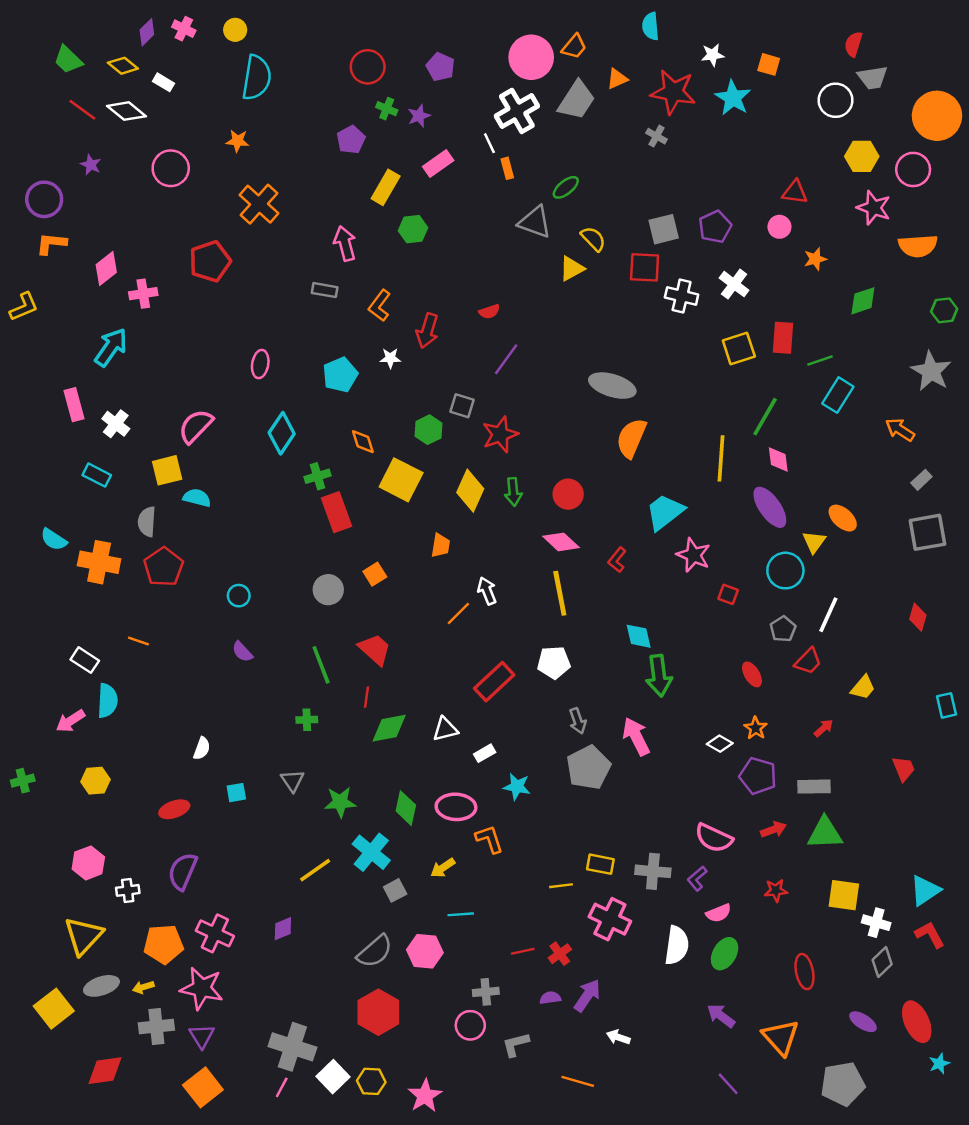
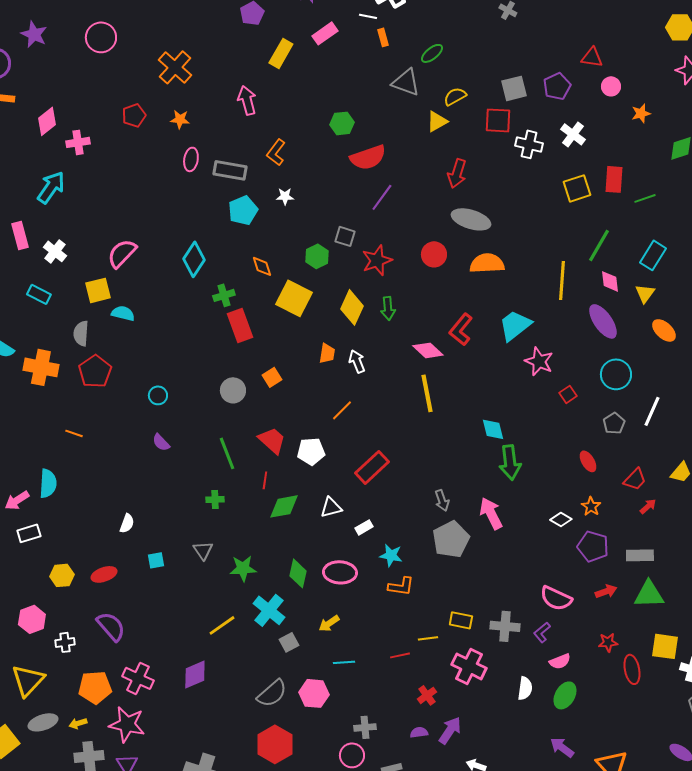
orange star: (238, 141) -> (180, 119), moved
white line: (489, 143) -> (368, 16), turned -54
purple star: (91, 165) -> (34, 34), size x1.5
red triangle: (795, 192) -> (592, 57), moved
green hexagon: (413, 229) -> (342, 123), moved
yellow semicircle: (593, 239) -> (455, 96), turned -75
red pentagon: (210, 261) -> (134, 115), size x0.7
gray rectangle: (325, 290) -> (230, 170), moved, size x1.5
red semicircle: (489, 312) -> (368, 157), size x2.0
red arrow: (427, 331) -> (457, 173), moved
pink ellipse: (260, 364) -> (191, 159), moved
cyan rectangle: (838, 395) -> (653, 255), moved
orange semicircle: (631, 438) -> (487, 263), turned 64
red circle: (568, 494) -> (434, 254), moved
yellow triangle: (814, 542) -> (645, 293), moved
red L-shape: (617, 560) -> (461, 329), moved, size x1.5
white arrow: (487, 591) -> (357, 361), moved
red square: (728, 594) -> (568, 394), turned 36
white rectangle: (85, 660) -> (29, 533), moved, turned -50
red trapezoid: (808, 661) -> (635, 479), moved
white pentagon: (554, 662) -> (311, 451), moved
yellow hexagon: (95, 781) -> (62, 575), moved
orange L-shape: (489, 839) -> (401, 586), moved, turned 116
purple semicircle: (183, 871) -> (111, 626), turned 116
purple diamond: (283, 929) -> (195, 674), size x1.4
white semicircle: (677, 945) -> (525, 688), size x0.7
red line: (523, 951) -> (400, 655), moved
red ellipse: (804, 972) -> (632, 669), moved

